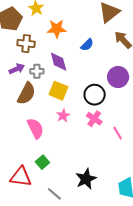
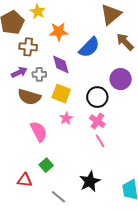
blue semicircle: (87, 45) -> (89, 47), size x1.6
brown semicircle: (26, 94) -> (29, 97), turned 80
pink line: (118, 133) -> (100, 141), moved
red triangle: (21, 177) -> (25, 180), size x0.7

